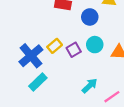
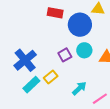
blue circle: (90, 17) -> (80, 25), size x1.5
yellow rectangle: (55, 46) -> (51, 77), moved

